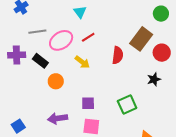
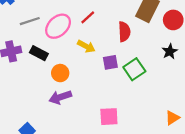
purple square: (88, 103) -> (110, 62), moved
green square: (127, 105) -> (134, 69), moved
purple arrow: (58, 118) -> (60, 97), moved

